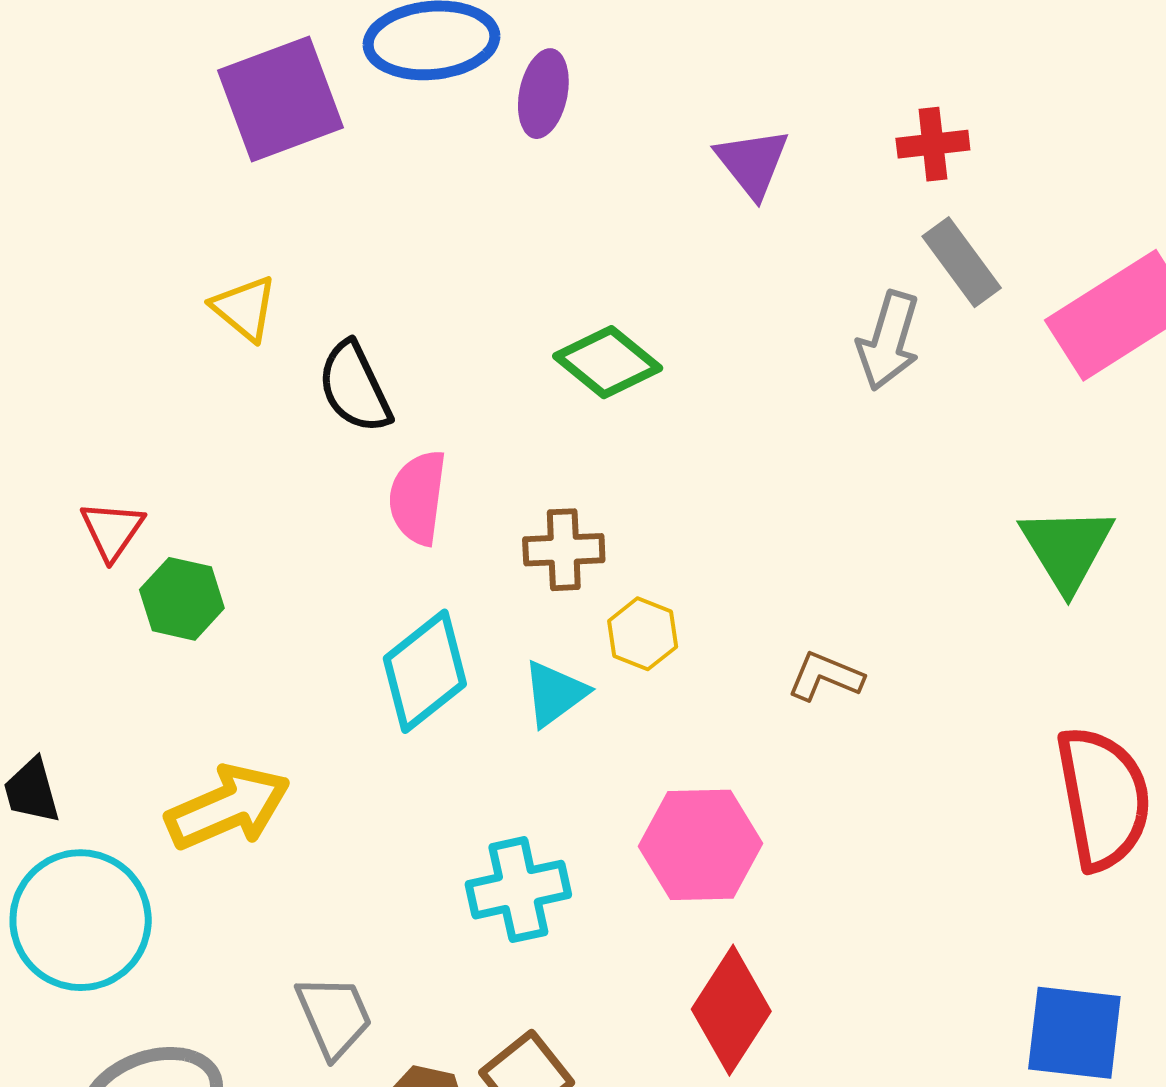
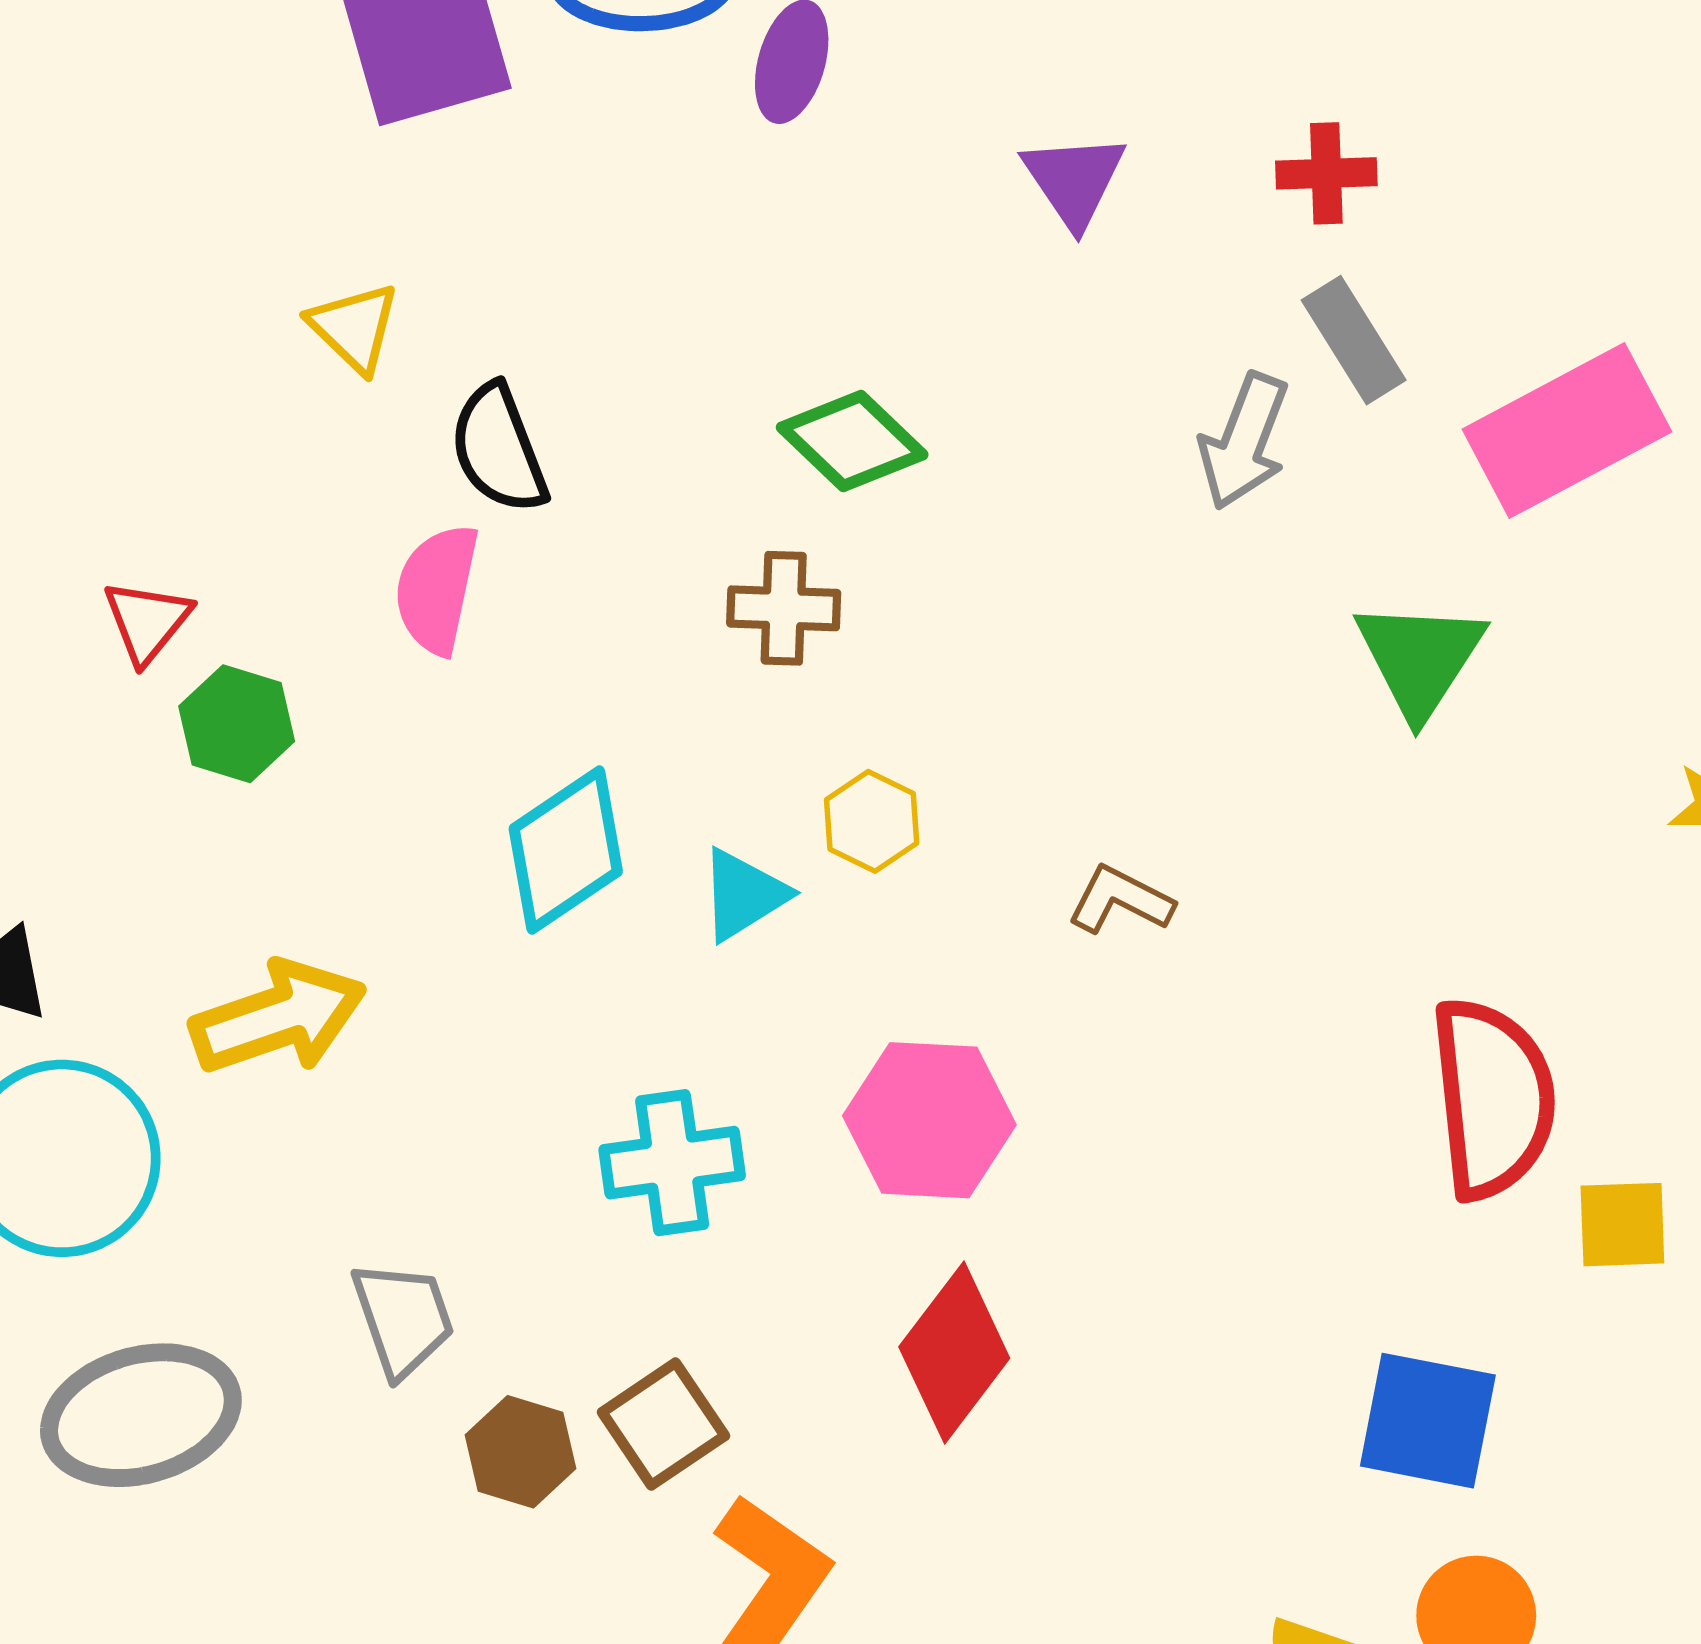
pink semicircle: (418, 497) -> (437, 589), moved
green triangle: (1067, 548) -> (1420, 658), moved
brown cross: (564, 550) -> (784, 608), moved

